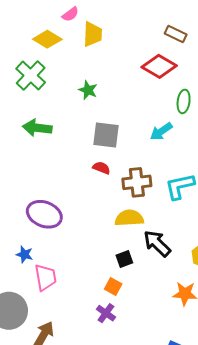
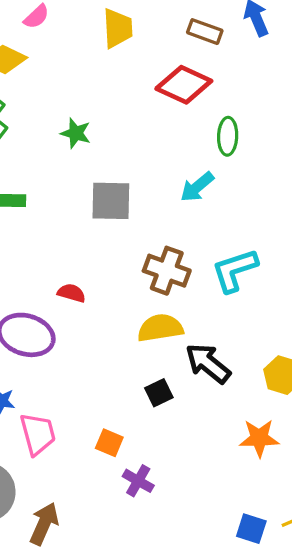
yellow trapezoid: (93, 34) -> (118, 28), moved
red semicircle: (101, 168) -> (71, 293), moved
brown cross: (137, 182) -> (167, 271), turned 32
orange square: (113, 286) -> (109, 443), moved

